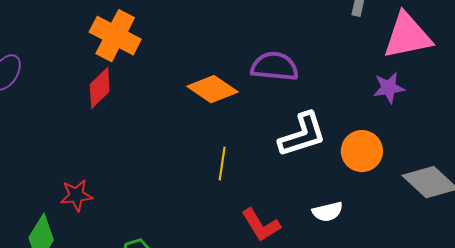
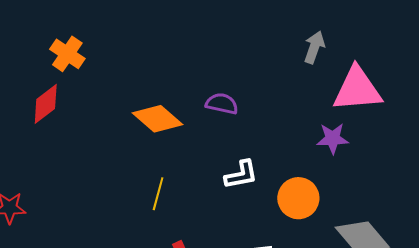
orange cross: (115, 36) -> (67, 54), size x0.7
purple semicircle: (275, 66) -> (222, 104), size x0.7
white L-shape: (302, 135) -> (241, 175), size x0.7

